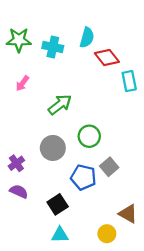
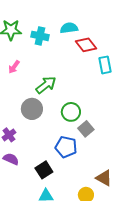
cyan semicircle: (87, 38) -> (69, 28), turned -114
gray circle: (53, 148) -> (32, 109), moved
gray square: (109, 167) -> (86, 129), moved

